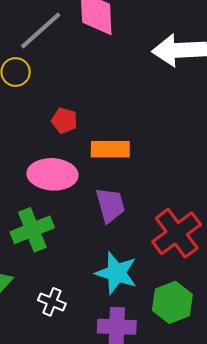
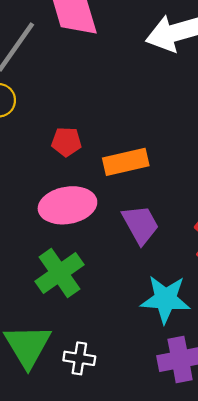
white cross: (52, 302) -> (79, 358), moved

